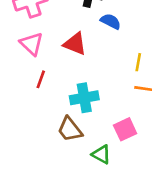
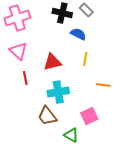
red triangle: (75, 44) -> (52, 62), moved, turned -36
yellow line: (138, 62) -> (85, 59), moved
red line: (41, 79) -> (25, 78), turned -32

